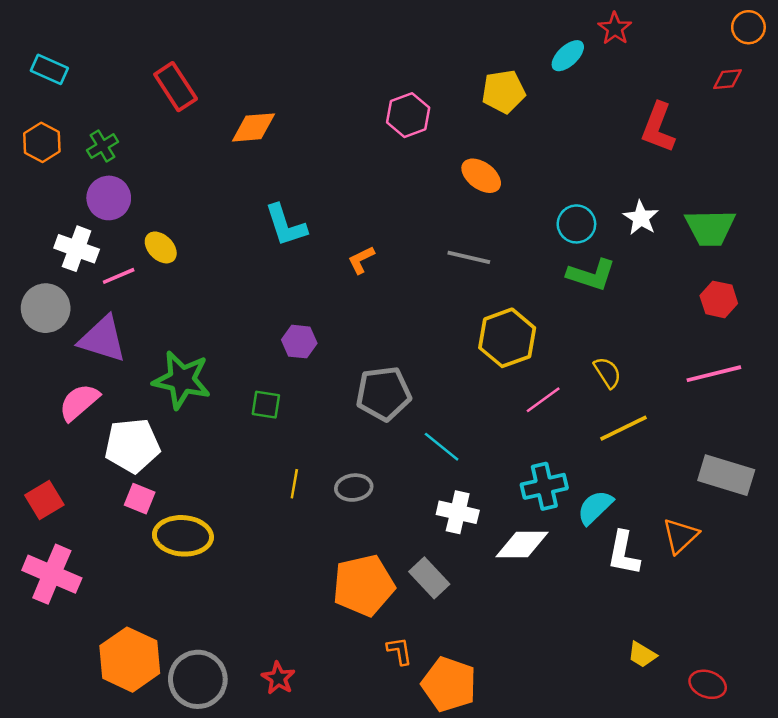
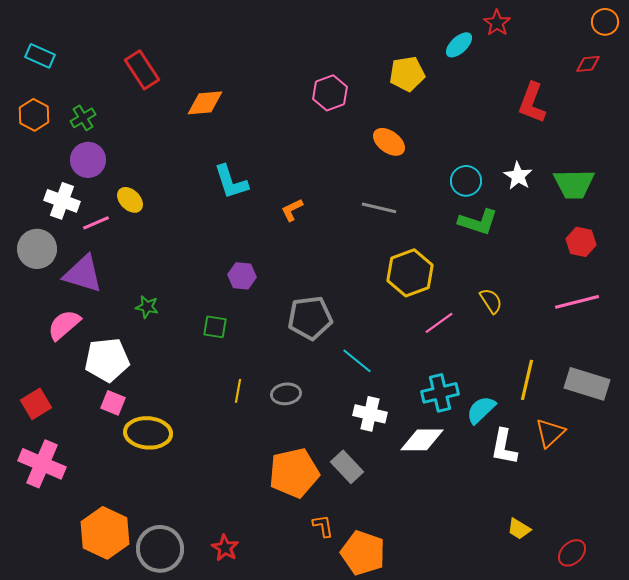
green star: (182, 380) -> (147, 307), size x0.5
yellow line: (623, 428) -> (527, 380), moved, turned -51
red ellipse: (708, 684) -> (572, 553), turned -64

